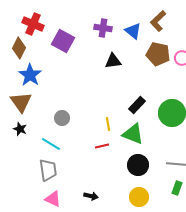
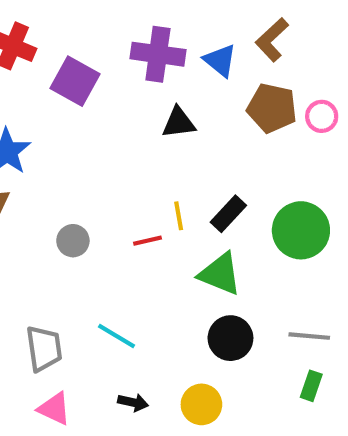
purple cross: (103, 28) -> (158, 54), size x1.4
yellow line: (108, 124) -> (179, 216), moved
cyan line: (51, 144) -> (116, 336), moved
red line: (102, 146) -> (148, 241), moved
yellow circle: (139, 197) -> (201, 404), moved

